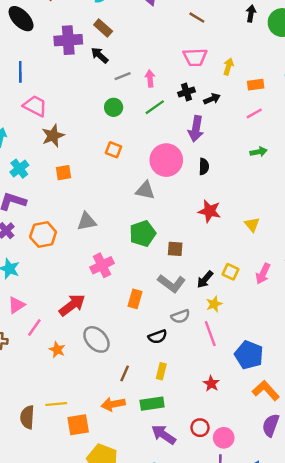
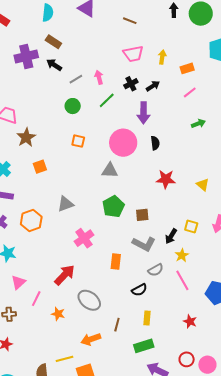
orange arrow: (113, 404) -> (91, 339), moved

